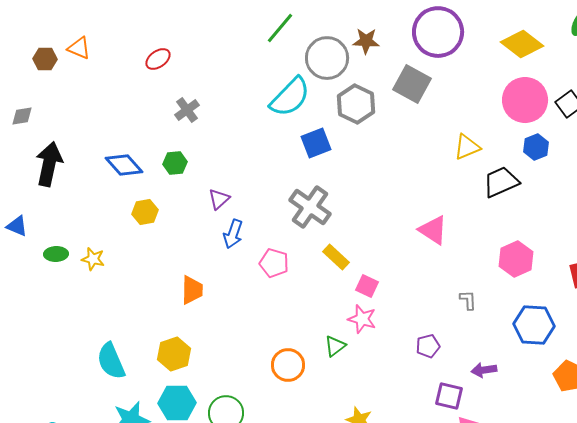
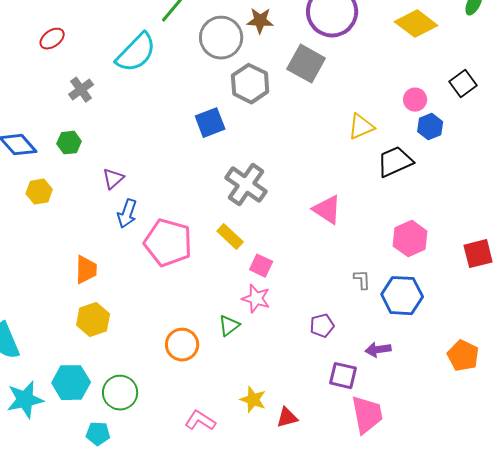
cyan semicircle: (290, 97) -> (136, 53), moved
pink circle: (525, 100) -> (415, 100), moved, size x0.5
gray cross: (310, 207) -> (246, 185), moved
pink pentagon: (274, 263) -> (168, 243), size x1.6
blue hexagon: (534, 325) -> (402, 296), moved
yellow hexagon: (174, 354) -> (93, 320), moved

